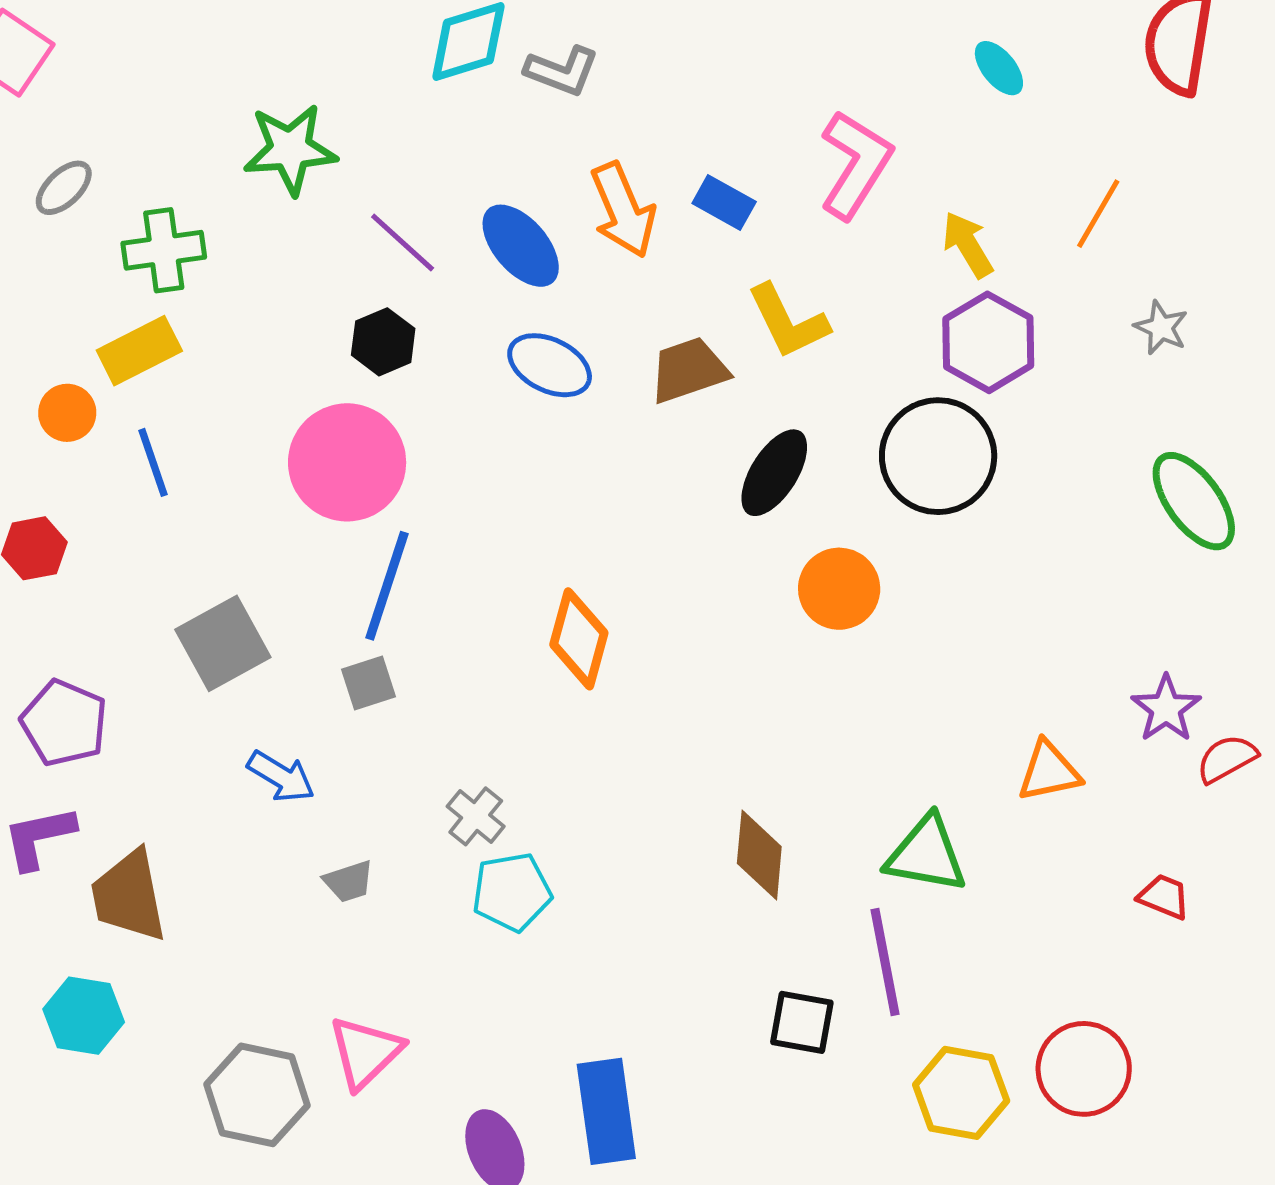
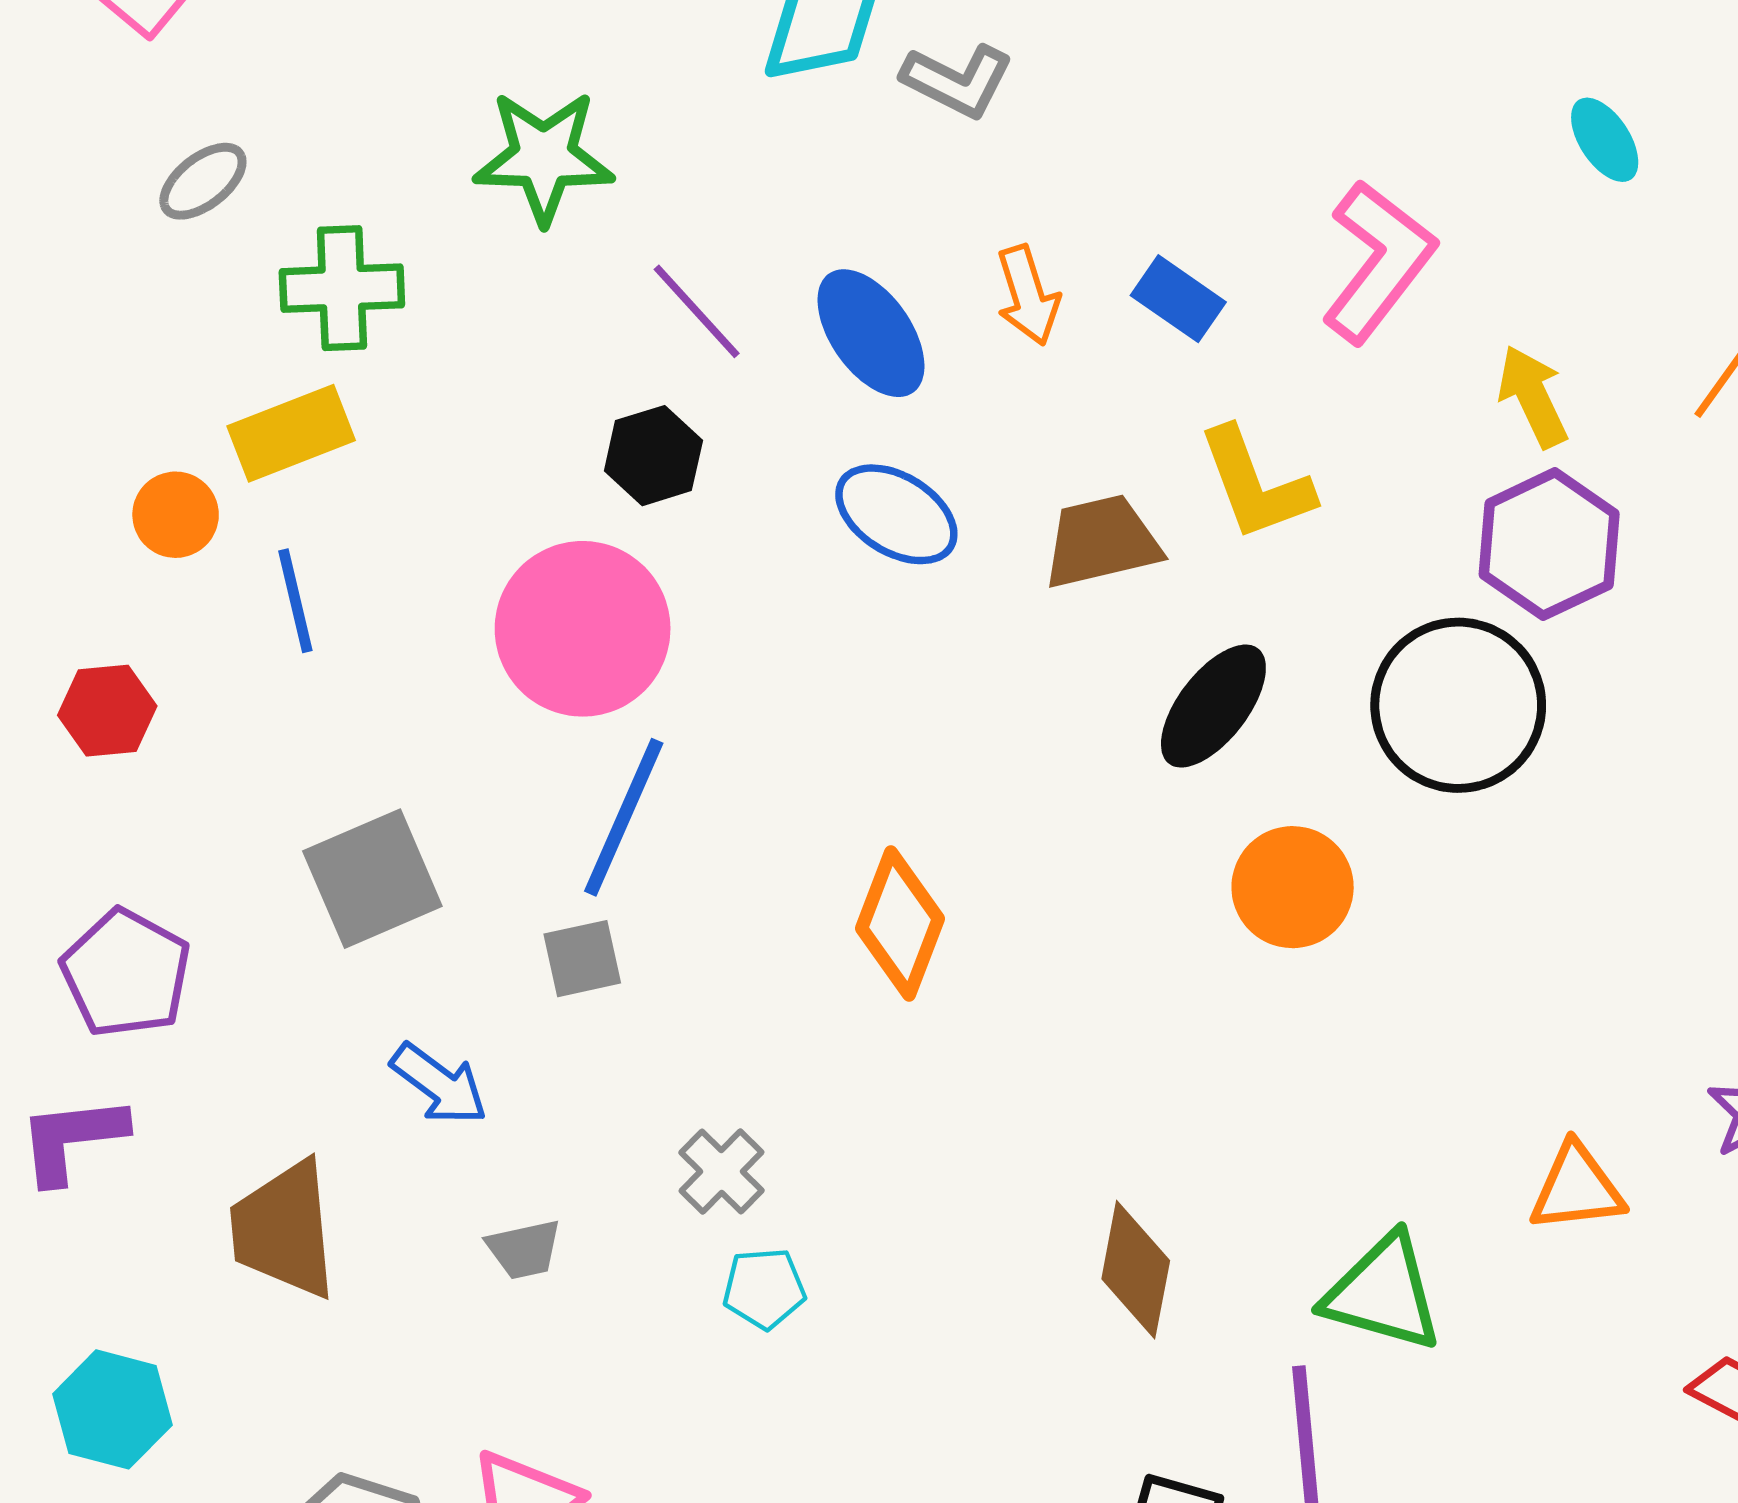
orange arrow: (623, 210) -> (1028, 295), size x0.7
cyan pentagon: (512, 892) -> (764, 1288), size x0.7
brown trapezoid: (129, 896) -> (284, 1230), moved

